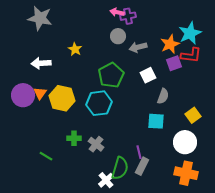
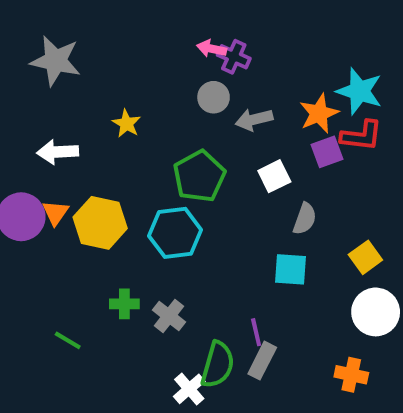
purple cross: (128, 16) -> (234, 57), turned 35
cyan star: (190, 33) -> (359, 91), turned -30
white circle: (185, 142) -> (376, 312), moved
orange cross: (186, 173) -> (351, 375), size x0.7

